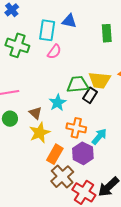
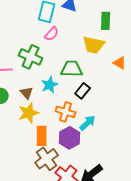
green cross: (17, 45) -> (31, 57), moved
yellow trapezoid: (99, 80) -> (94, 45), moved
black rectangle: (90, 95) -> (83, 91), moved
orange rectangle: (55, 154) -> (42, 136), turned -36

